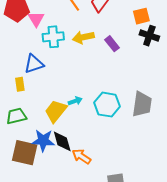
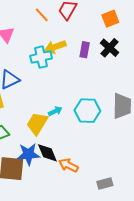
black cross: (149, 36) -> (110, 48), moved, turned 30
cyan cross: (53, 37) -> (41, 57), moved
purple rectangle: (112, 44) -> (85, 50), turned 56

